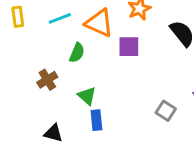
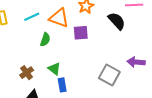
brown cross: (47, 80) -> (27, 73), moved
gray square: (166, 111) -> (109, 75), size x1.5

